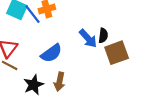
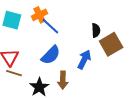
blue line: (32, 14) -> (50, 26), moved
blue arrow: (88, 38) -> (84, 59), moved, turned -102

